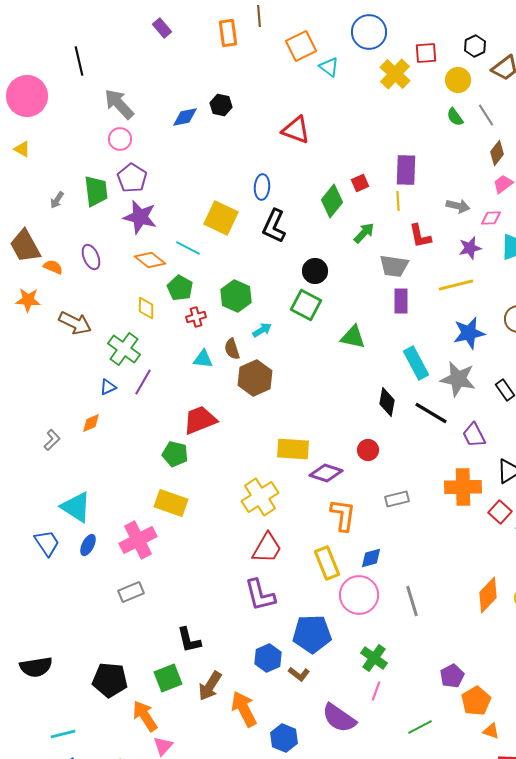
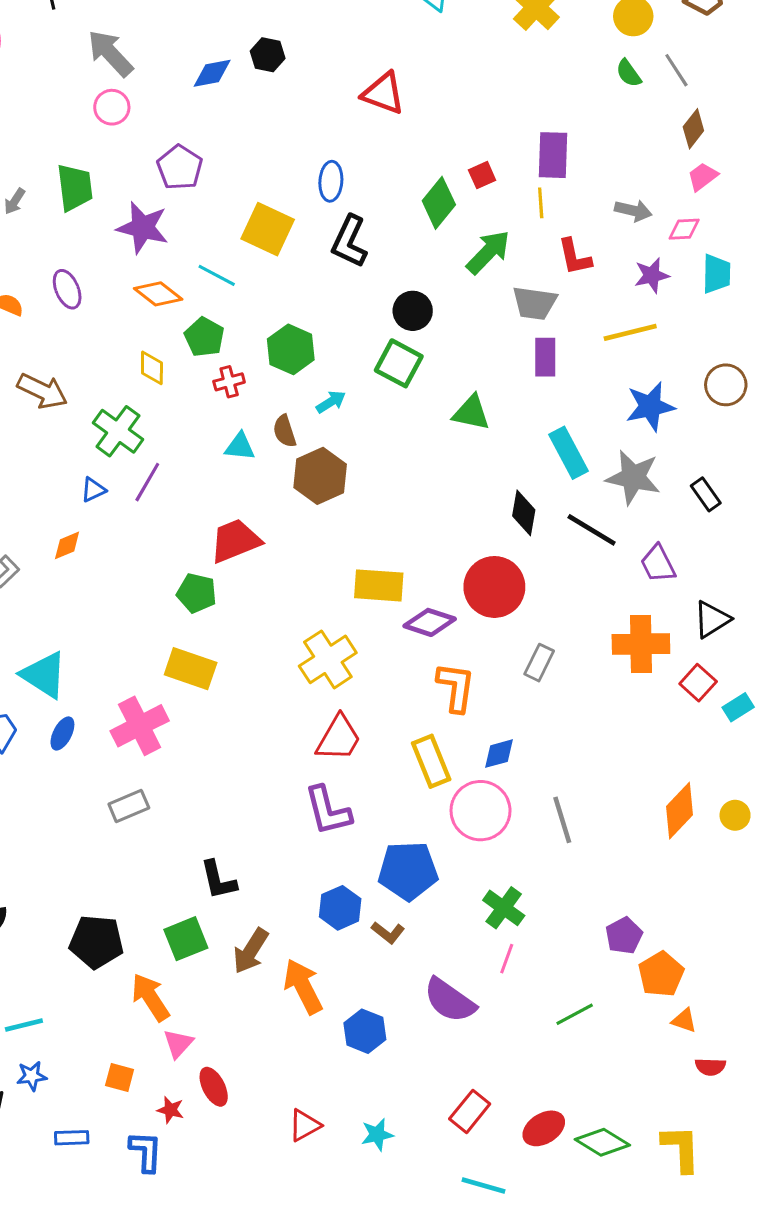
purple pentagon: (132, 178) -> (180, 167), moved
green arrow: (364, 233) -> (488, 252), size x1.4
red circle: (368, 450) -> (494, 587), size x1.8
gray rectangle: (397, 499) -> (539, 663), turned -50

